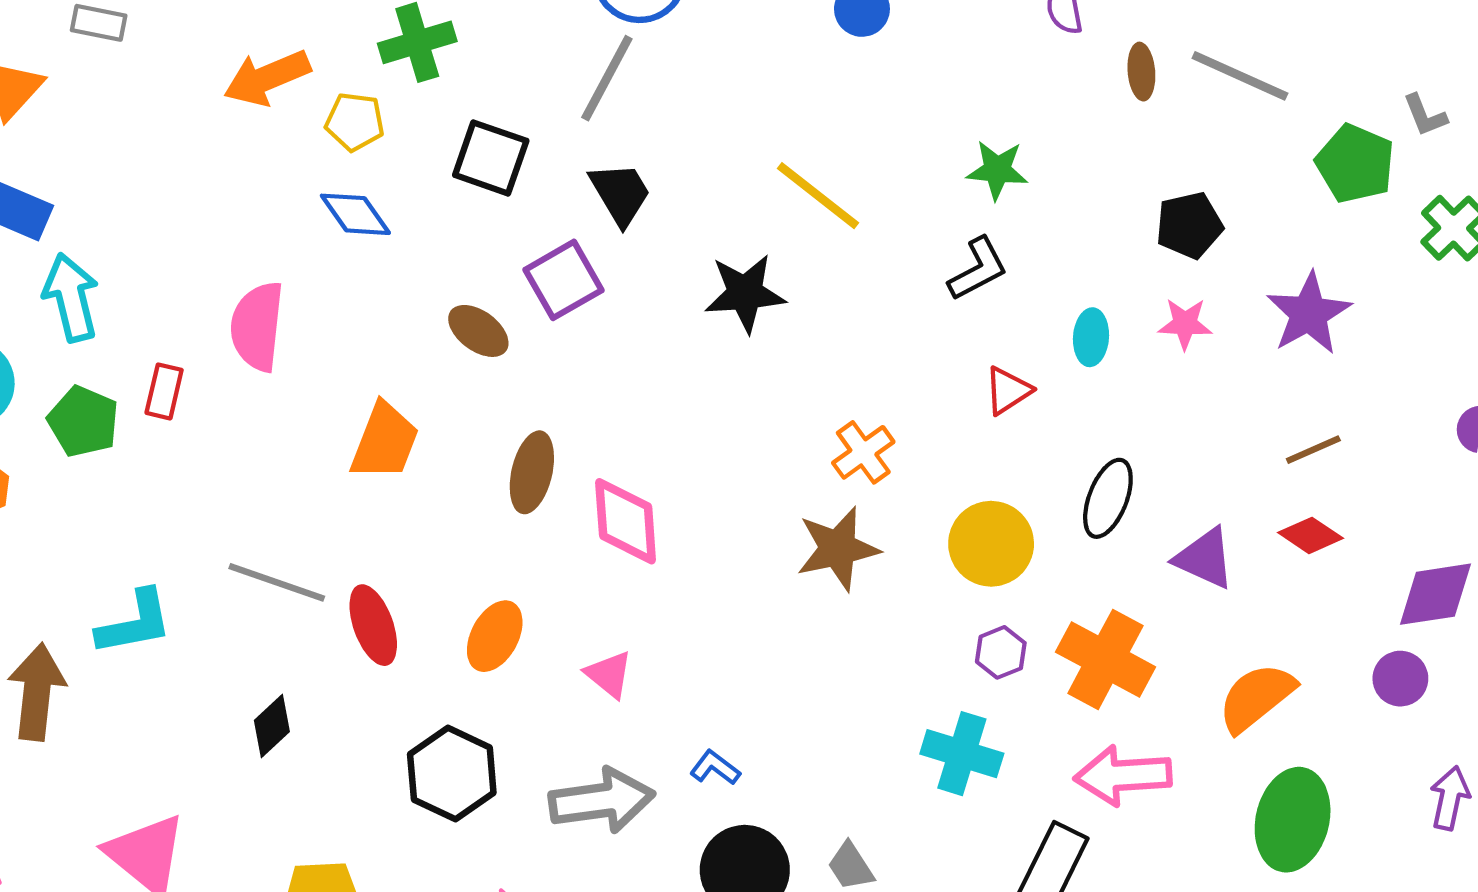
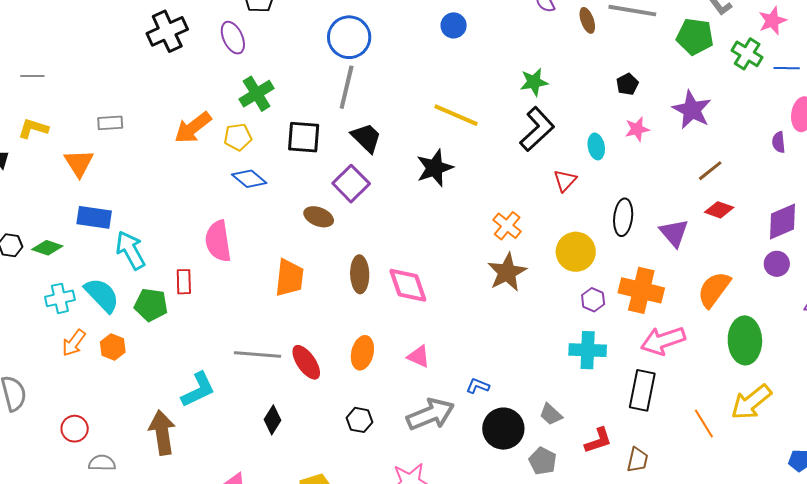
black pentagon: (1189, 225) -> (627, 84), size x0.7
black L-shape: (978, 269) -> (537, 129), size x1.4
purple triangle: (1205, 558) -> (674, 233), turned 40
black hexagon: (452, 774) -> (359, 420), size x0.6

